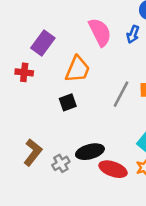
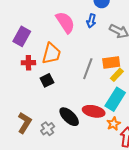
red cross: (24, 72) -> (28, 63), moved
black ellipse: (90, 152) -> (69, 117), turned 65
red ellipse: (113, 169) -> (94, 111), moved

